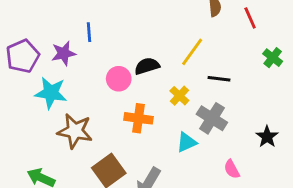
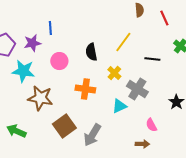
black semicircle: (147, 66) -> (91, 52), turned -84
pink circle: (119, 79) -> (59, 61), moved
black line: (219, 79) -> (152, 59), moved

